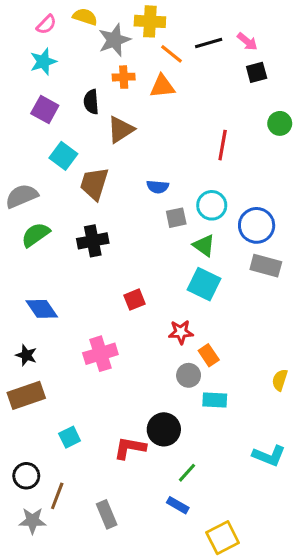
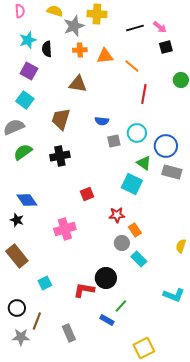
pink semicircle: (46, 24) -> (20, 11), moved, turned -48
orange line: (172, 54) -> (132, 66), moved
black semicircle: (91, 102) -> (47, 49), moved
brown triangle: (121, 130) -> (78, 84), turned 42
cyan square: (63, 156) -> (25, 100), moved
green triangle: (204, 245) -> (144, 163), moved
black star: (26, 355) -> (17, 220), moved
brown rectangle: (26, 395) -> (17, 256), turned 70
cyan rectangle: (215, 400) -> (139, 259), turned 42
blue rectangle: (178, 505) -> (107, 320), moved

